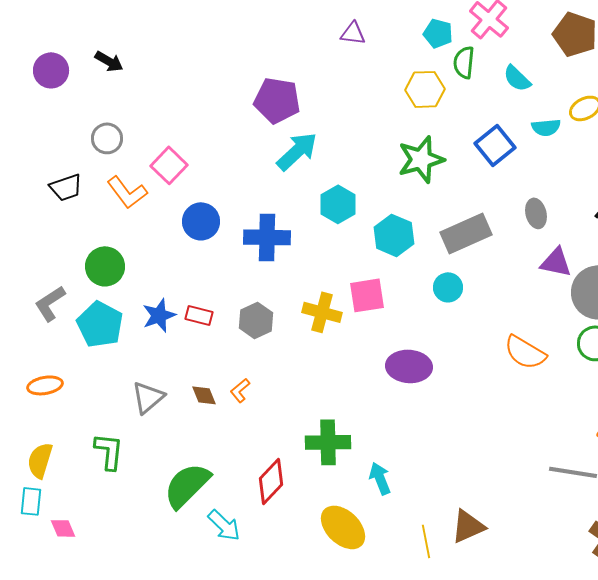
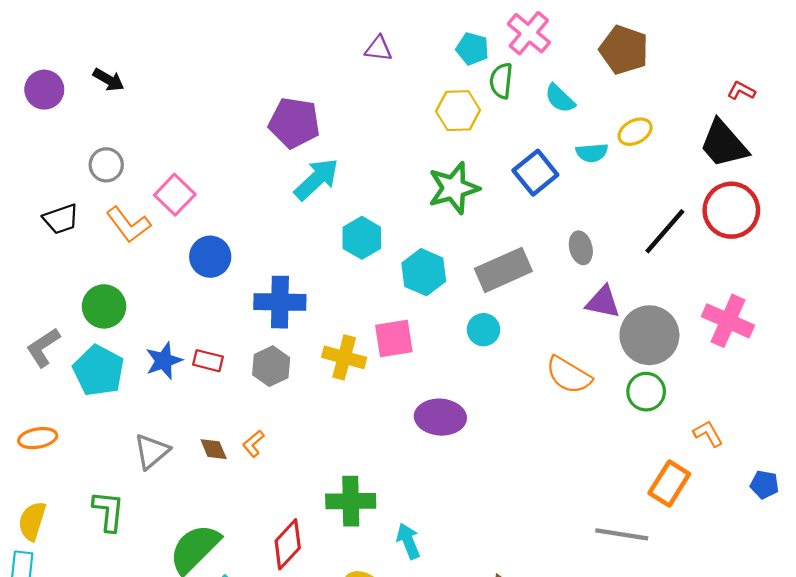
blue cross: (267, 237) -> (280, 302), moved
orange semicircle: (525, 352) -> (569, 375), moved

